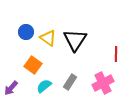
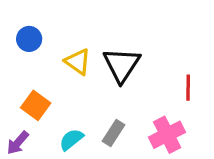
blue circle: (26, 32) -> (29, 39), moved
orange square: (33, 65) -> (36, 105), moved

